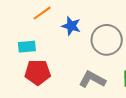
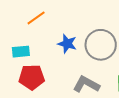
blue star: (71, 26) -> (67, 44), moved

